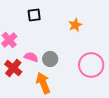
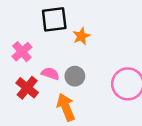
black square: (34, 15) -> (54, 19), size x1.5
orange star: (75, 25) -> (81, 36), moved

